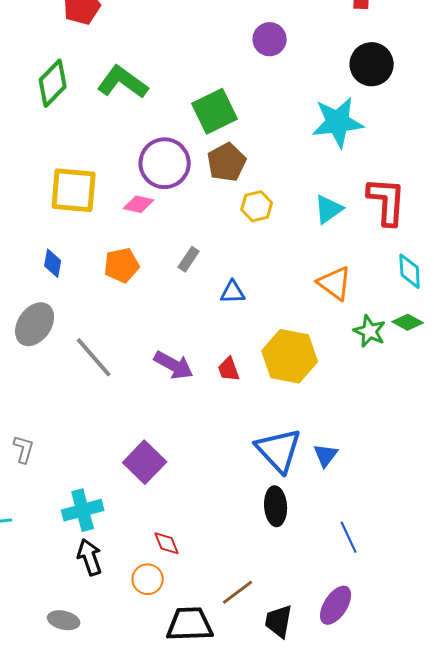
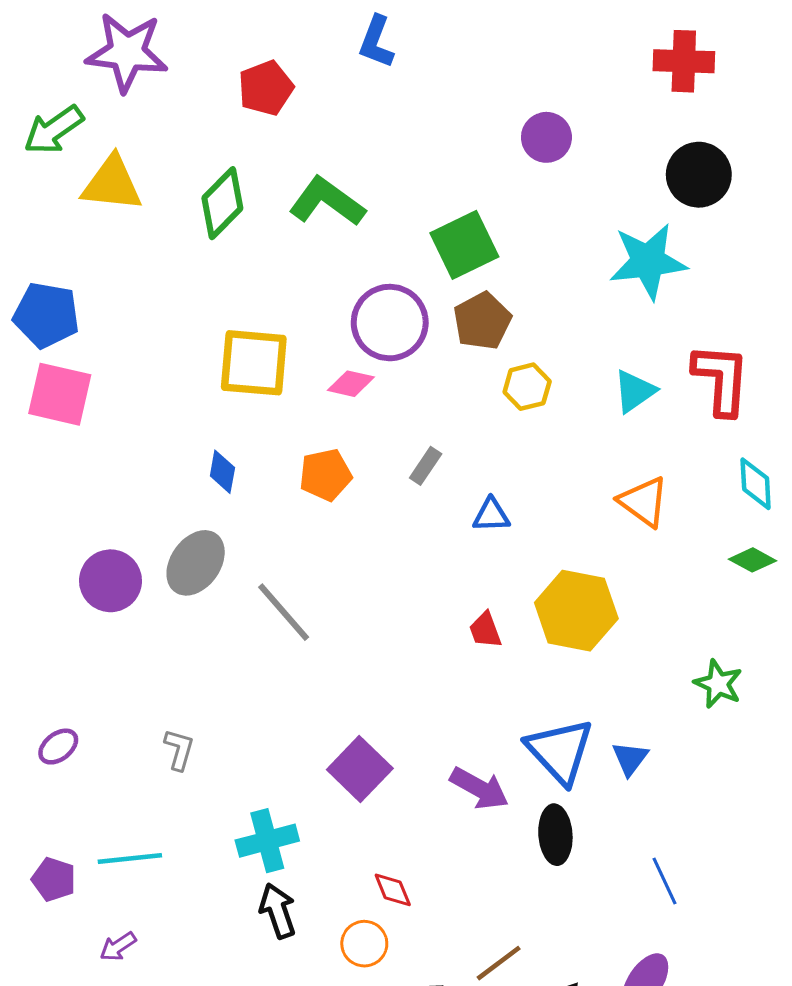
green star: (370, 331) -> (718, 684), moved
purple arrow: (174, 365) -> (479, 788), moved

